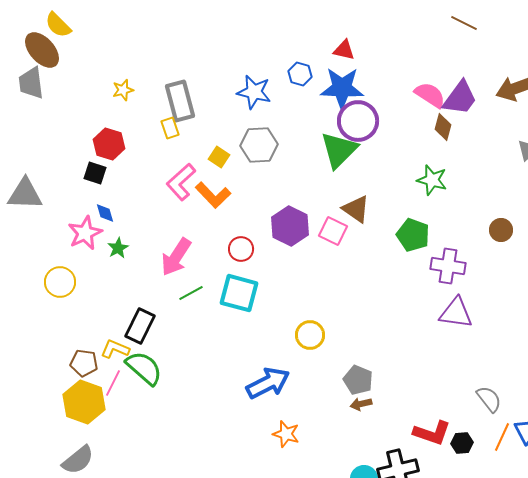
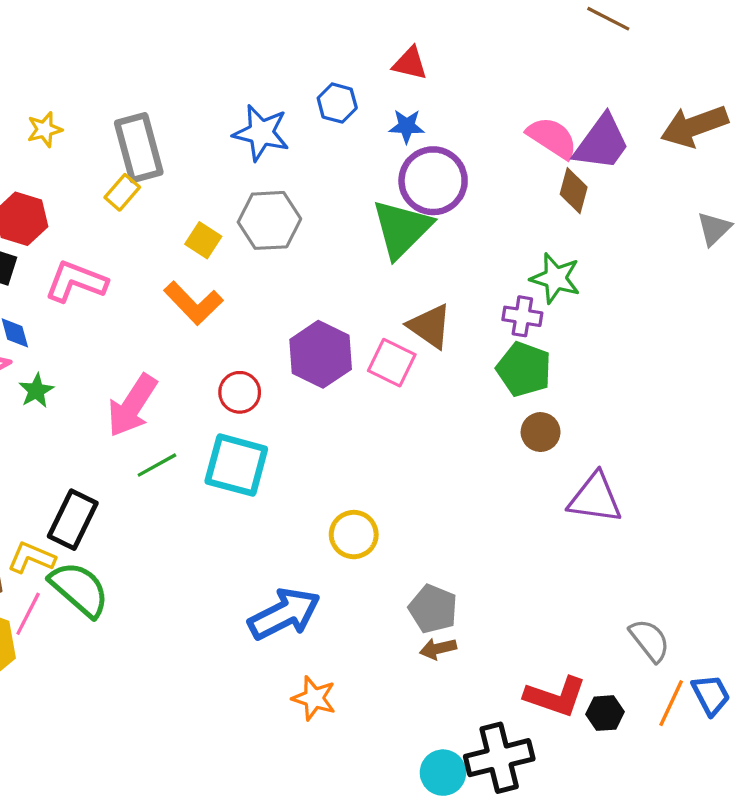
blue star: (342, 88) -> (407, 126), size x0.5
yellow rectangle: (170, 128) -> (122, 192), turned 60
pink L-shape: (181, 182) -> (76, 282), moved, turned 63
brown circle: (501, 230) -> (541, 432), moved
purple cross: (448, 266) -> (522, 316), moved, size x0.7

